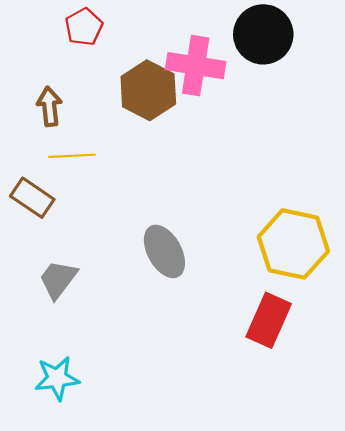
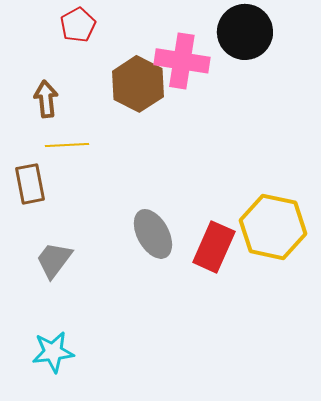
brown rectangle: (32, 198) -> (30, 184), turned 45
red rectangle: (269, 320) -> (214, 247), moved

